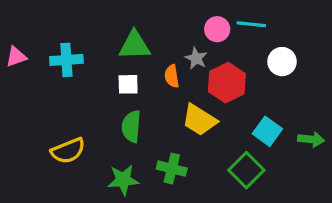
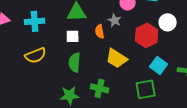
red hexagon: (227, 83) -> (147, 35), moved
yellow semicircle: (68, 151) -> (36, 55), moved
green square: (246, 170) -> (146, 89), turned 35

